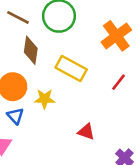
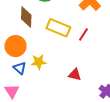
red line: (119, 82) -> (83, 34), moved
yellow star: (45, 99) -> (39, 62), moved

